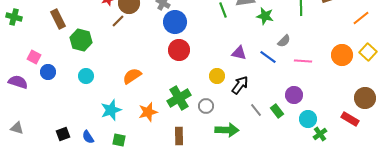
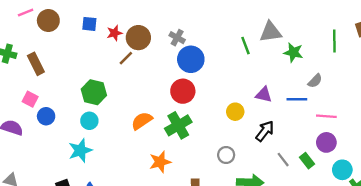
brown rectangle: (58, 19) -> (36, 64), moved
green hexagon: (81, 40) -> (94, 92), moved
red circle: (179, 50) -> (183, 91), moved
blue line: (268, 57) -> (297, 99), turned -36
pink line: (303, 61) -> (326, 116), moved
yellow circle: (217, 76) -> (235, 112), moved
green cross: (179, 98) -> (178, 125), moved
cyan star: (111, 110) -> (80, 150), moved

